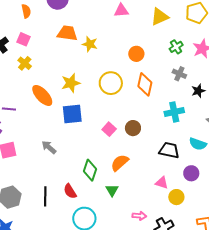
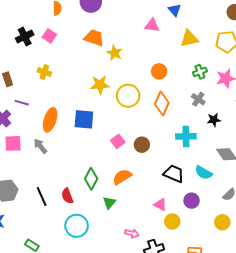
yellow cross: (25, 63) -> (44, 72), moved, turned -32
yellow star: (71, 83) -> (100, 85), moved
orange ellipse: (42, 95) -> (50, 120), moved, turned 50
gray arrow: (49, 147) -> (40, 146), moved
black line: (45, 196) -> (42, 196), turned -36

